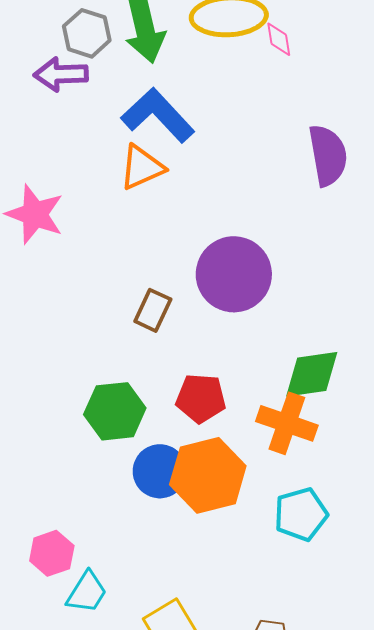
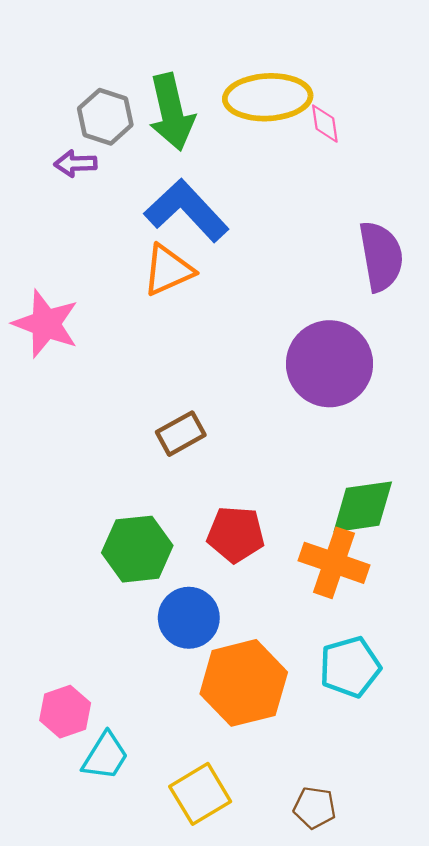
purple arrow: (61, 74) -> (76, 164), size x0.7
purple circle: (234, 274) -> (329, 364), moved
brown rectangle: (153, 310) -> (181, 434), turned 36
orange hexagon: (208, 475) -> (244, 683), moved

